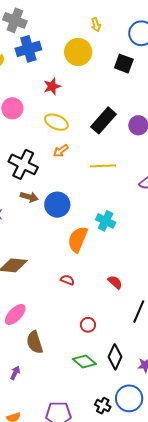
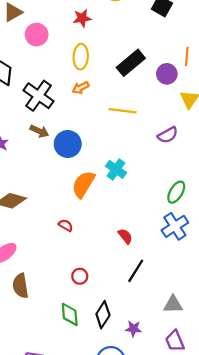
yellow ellipse: (56, 122) -> (81, 57), turned 60
red semicircle: (115, 282) -> (125, 236), moved
green diamond: (84, 361) -> (70, 314), turned 35

